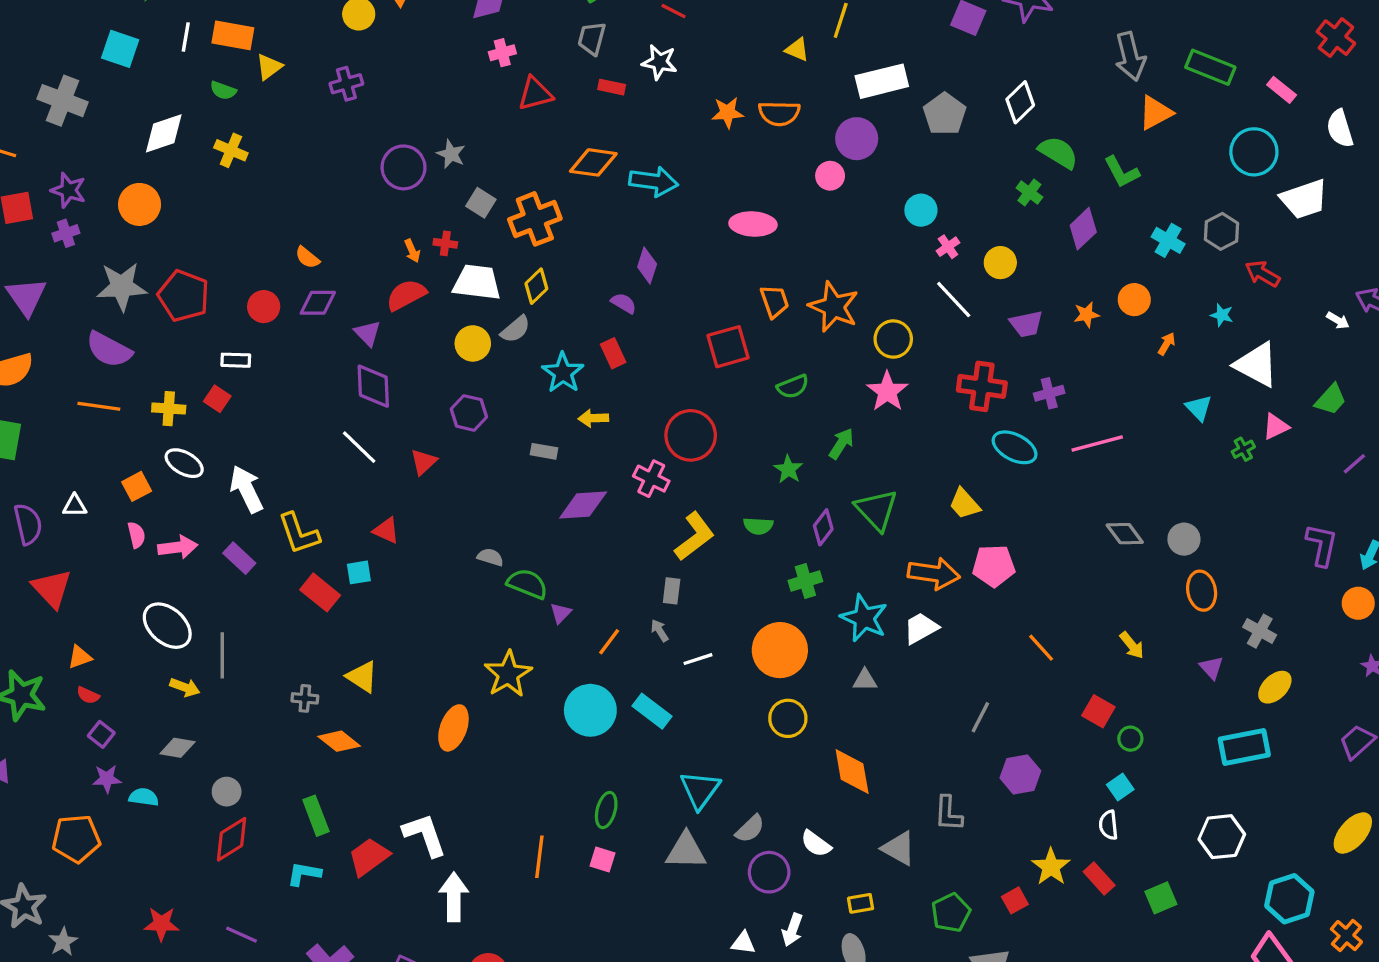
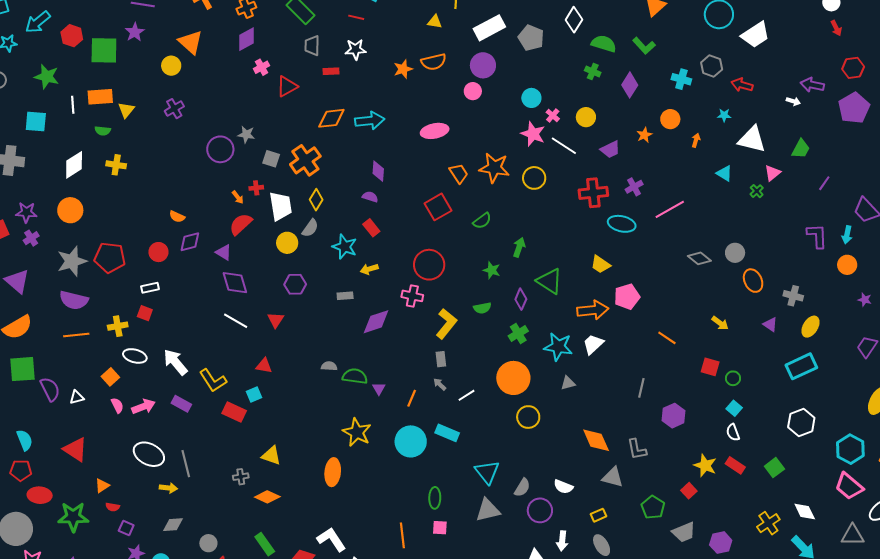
white trapezoid: (477, 282) -> (281, 206), turned 88
pink star: (887, 391) -> (533, 134), moved
purple semicircle: (28, 524) -> (50, 389), moved
orange diamond: (852, 771) -> (596, 440), moved

